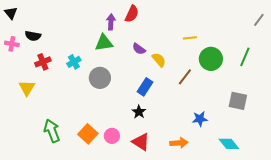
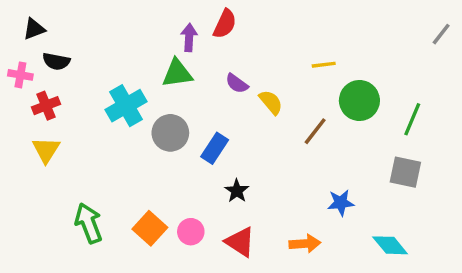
black triangle: (11, 13) -> (34, 29), moved, turned 48
green line: (245, 57) -> (412, 119), moved
red cross: (43, 62) -> (46, 106), moved
cyan cross: (74, 62) -> (126, 106), size x1.6
blue rectangle: (145, 87) -> (215, 148), moved

